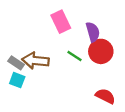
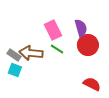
pink rectangle: (61, 22) -> (53, 30), moved
green line: (74, 56) -> (57, 49), moved

